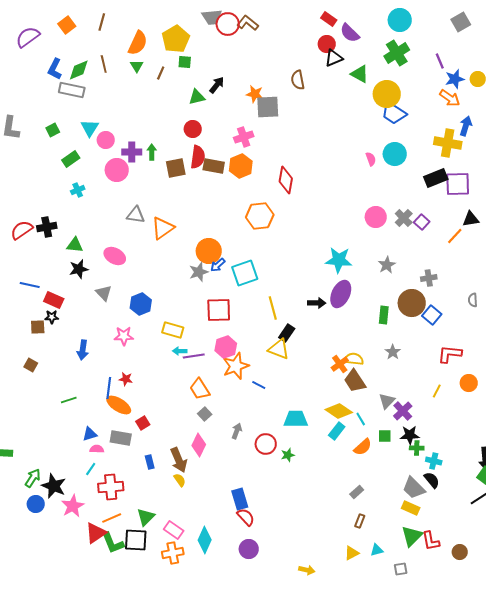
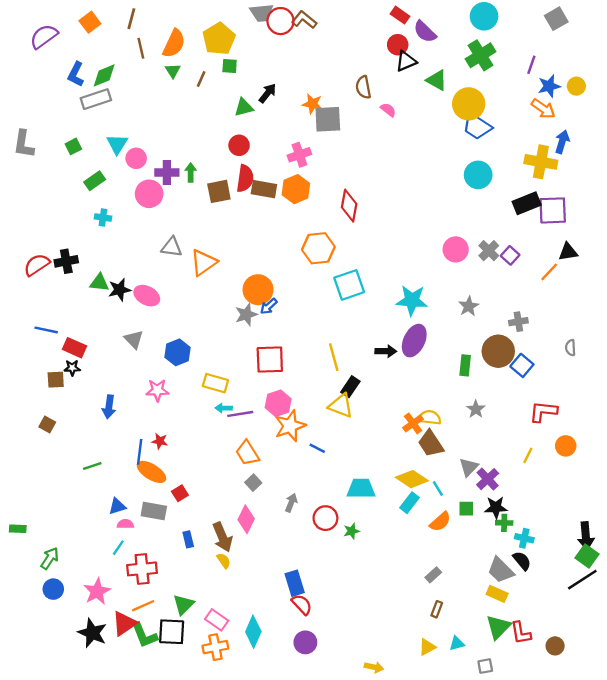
purple line: (440, 61) -> (531, 65), turned 42
brown line: (104, 64) -> (141, 48), moved
gray rectangle: (72, 90) -> (96, 99), turned -30
pink semicircle: (371, 159) -> (388, 110), moved, turned -32
cyan cross: (78, 190) -> (103, 217), turned 32
black star: (79, 269) -> (120, 290), moved
cyan square: (245, 273) -> (349, 285), moved
black star: (54, 486) -> (92, 633), moved

